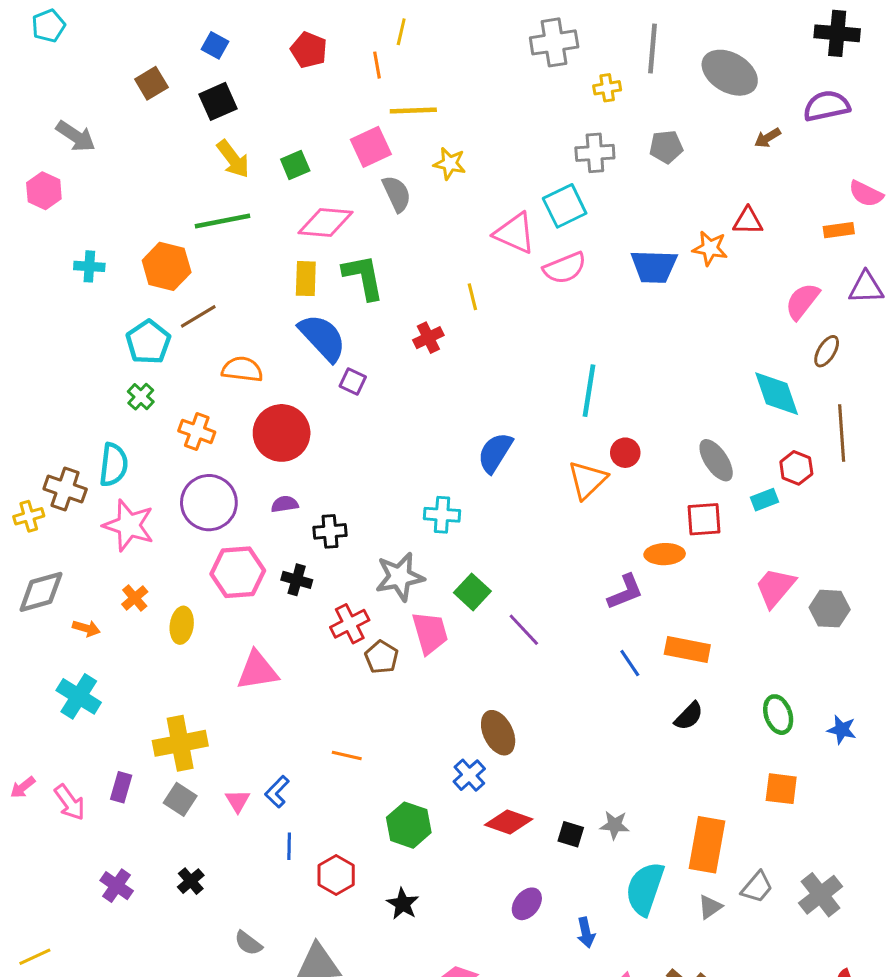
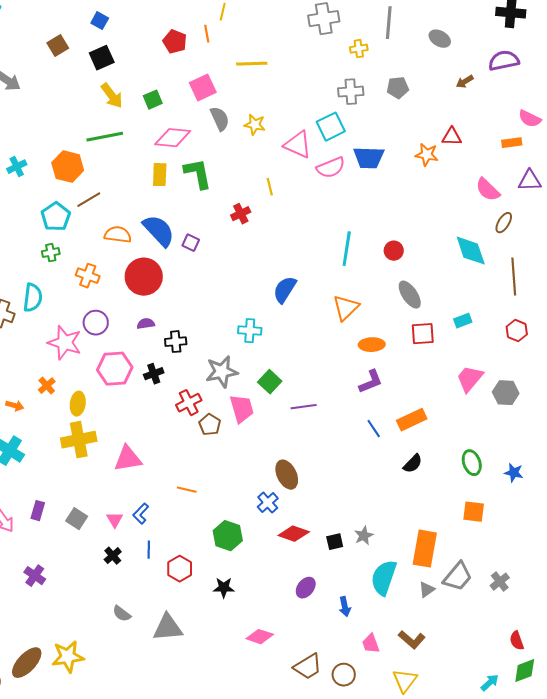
red pentagon: (309, 50) -> (175, 42), moved
gray ellipse: (730, 73) -> (440, 39), size x0.6
yellow line: (413, 111) -> (252, 64), moved
yellow star: (450, 163) -> (255, 125), moved
cyan cross: (89, 266) -> (17, 167), turned -30
blue trapezoid: (654, 266) -> (369, 158), moved
pink semicircle: (802, 301) -> (488, 190), turned -84
blue semicircle: (322, 338) -> (159, 231), moved
green cross: (141, 397) -> (51, 253), turned 36
red circle: (625, 453) -> (394, 251), moved
gray ellipse: (716, 460) -> (410, 295), moved
red hexagon: (796, 468) -> (517, 331), moved
purple circle: (209, 503) -> (96, 323), size x0.7
pink star: (129, 525) -> (65, 343), moved
orange ellipse: (665, 554) -> (372, 345), moved
black cross: (297, 580) -> (154, 374), turned -36
purple line: (524, 630) -> (304, 407), turned -55
orange rectangle: (687, 649) -> (412, 420), turned -36
pink triangle: (257, 671) -> (128, 459), moved
yellow cross: (180, 743) -> (79, 440), moved
gray star: (615, 825) -> (364, 536), turned -30
black square: (571, 834) -> (335, 542), turned -30
black cross: (191, 881) -> (113, 556), moved
gray trapezoid: (757, 887) -> (458, 577), size x1.4
gray cross: (821, 895) -> (500, 582), size x0.7
black star: (403, 904) -> (224, 588), turned -30

